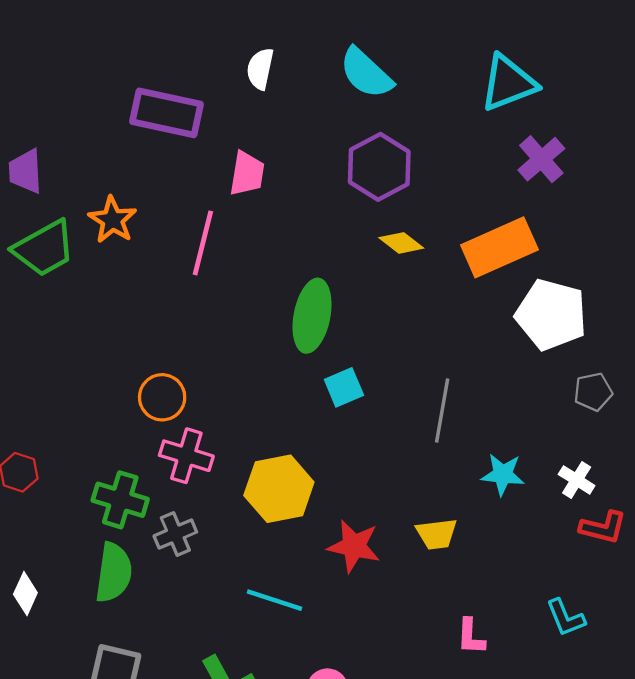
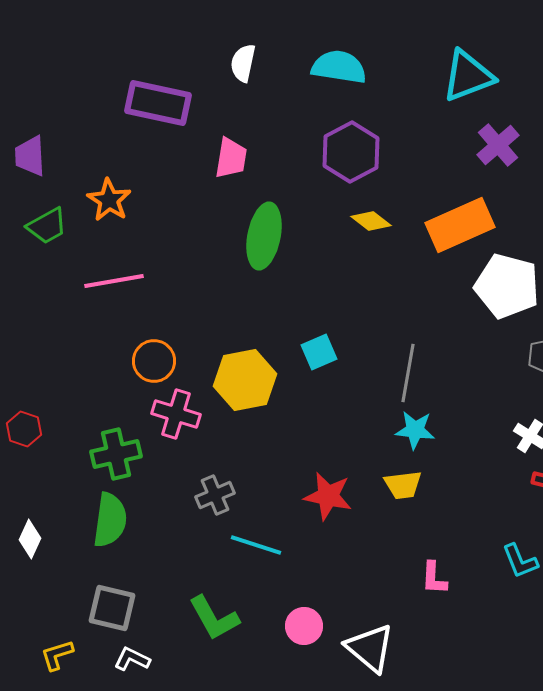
cyan semicircle: (366, 73) -> (339, 67), turned 146
pink line: (203, 243) -> (114, 281), moved, turned 66
green trapezoid: (44, 248) -> (47, 226), size x0.7
green ellipse: (312, 316) -> (264, 236), moved
cyan star: (503, 474) -> (415, 430), moved
yellow hexagon: (279, 489) -> (245, 380), moved
green cross: (120, 500) -> (116, 454), turned -30
gray cross: (175, 534) -> (215, 495), moved

